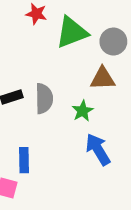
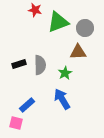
blue arrow: (98, 149) -> (62, 99), moved
blue rectangle: (24, 160) -> (27, 105), turned 49

